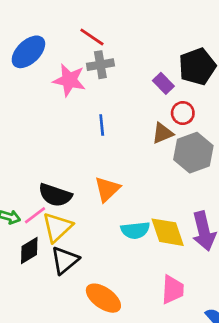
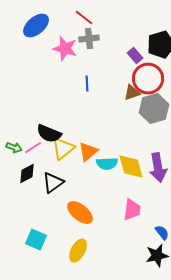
red circle: (183, 113) -> (148, 79), size x1.8
orange triangle: (107, 189) -> (88, 152), moved
yellow triangle: (57, 227) -> (63, 149), moved

